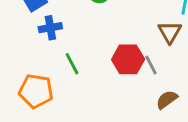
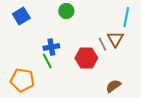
blue cross: (50, 28) -> (51, 47), moved
gray line: (151, 65) -> (102, 44), moved

